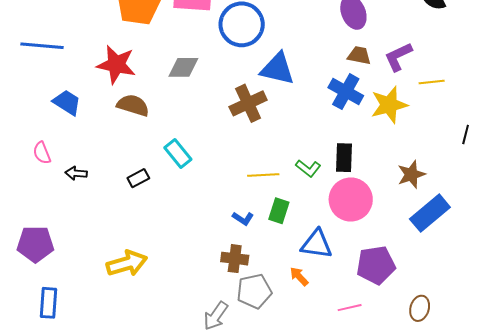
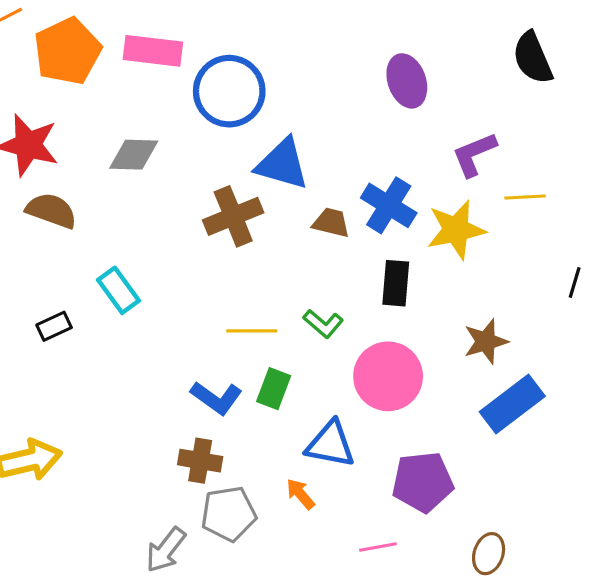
brown trapezoid: (359, 55) -> (331, 223), moved
black rectangle: (344, 158) -> (396, 283), moved
blue L-shape: (243, 218) -> (216, 398), size x1.5

